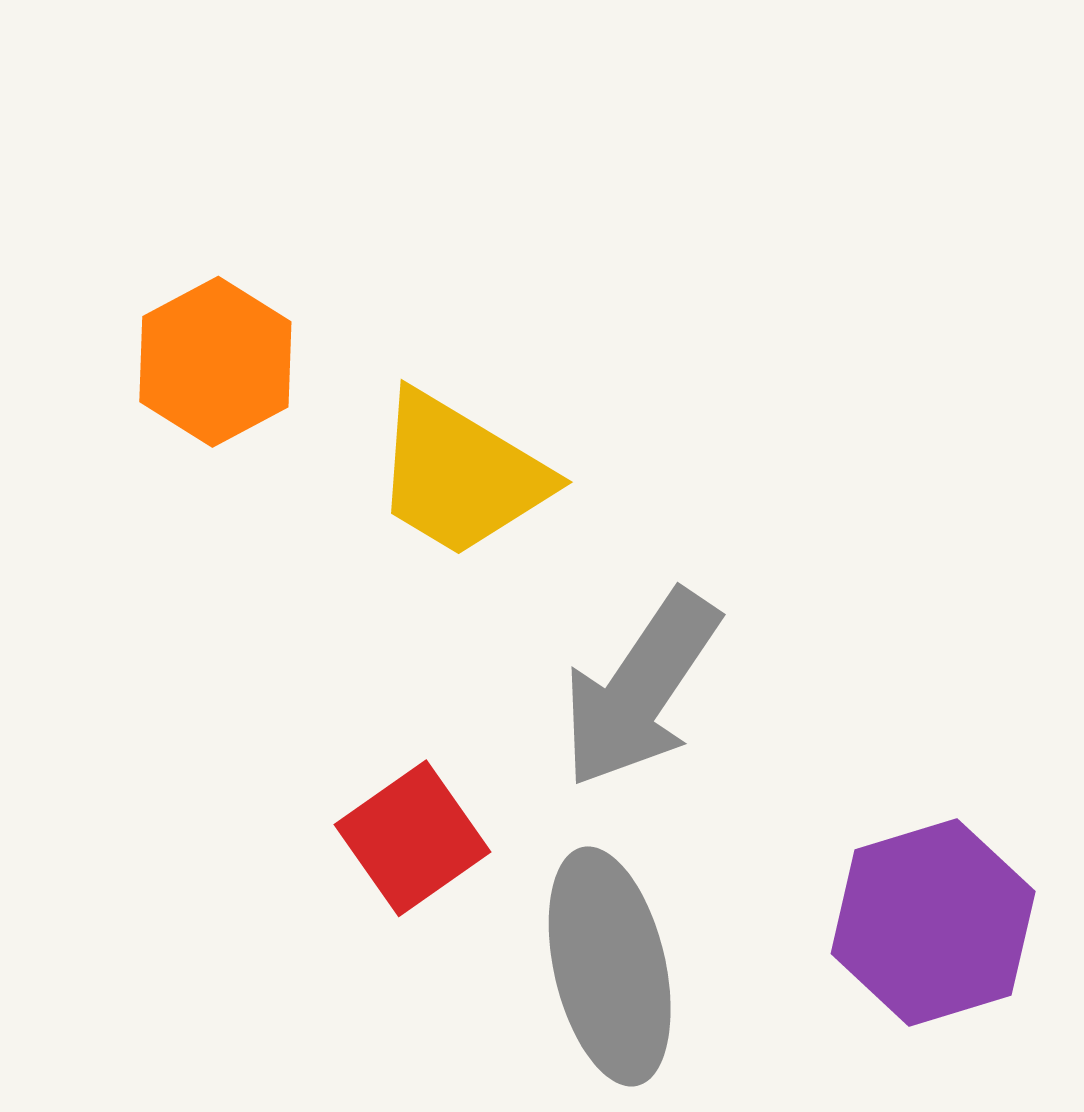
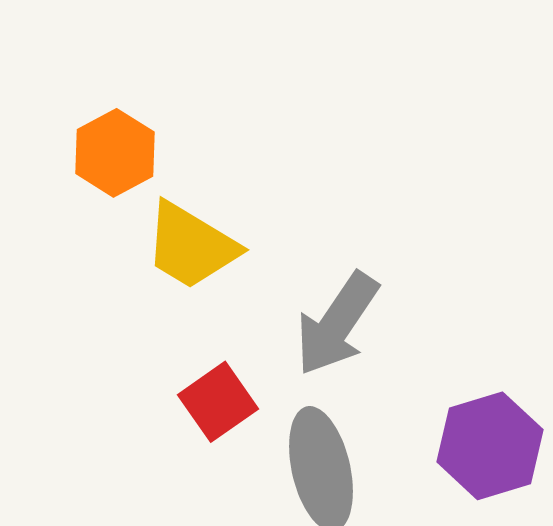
yellow trapezoid: (460, 475) -> (191, 246), moved

